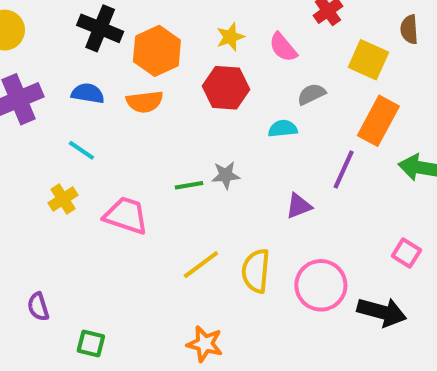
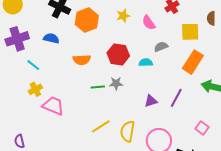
yellow square: (368, 60) -> (190, 32), turned -30
red hexagon: (226, 88) -> (118, 54), moved
orange semicircle: (145, 102) -> (82, 60), moved
cyan line: (81, 150) -> (33, 65), moved
purple line: (344, 169) -> (176, 98), moved
pink trapezoid: (126, 215) -> (53, 106), moved

